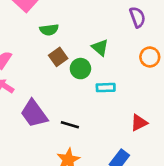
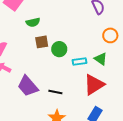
green triangle: (100, 48) -> (101, 59), moved
brown square: (58, 57) -> (42, 42), turned 32
red triangle: (139, 123) -> (94, 85), moved, size x1.6

